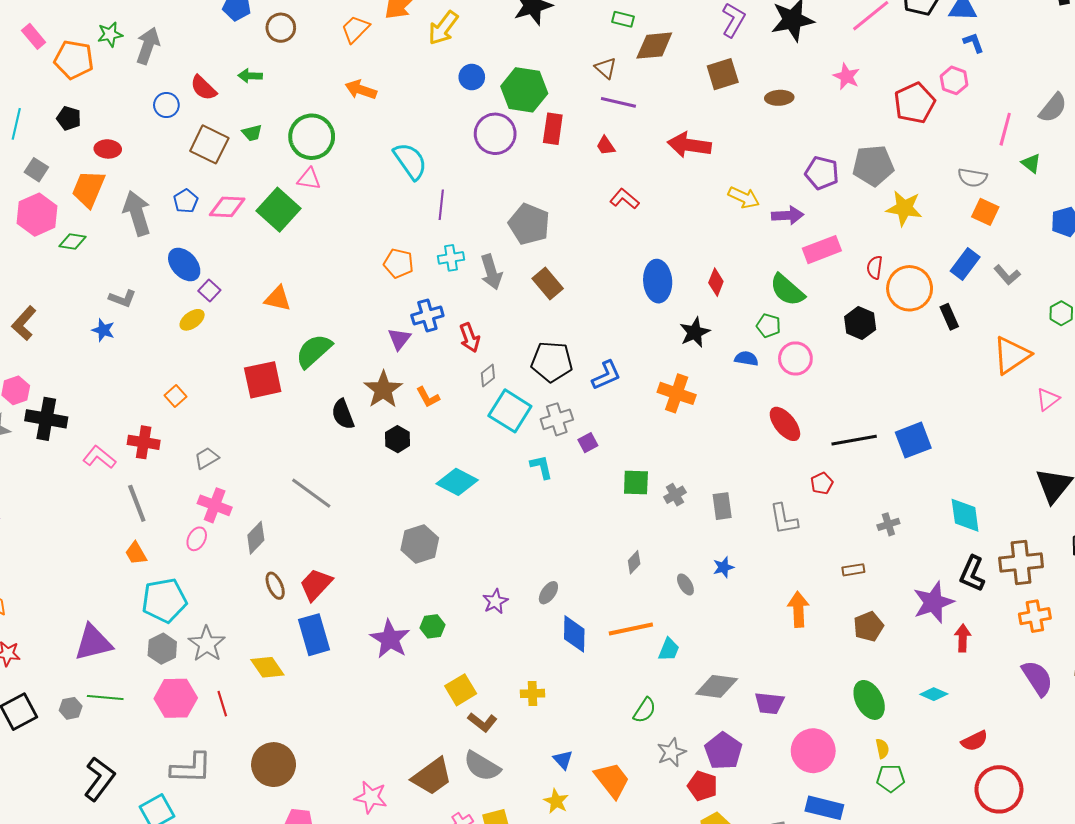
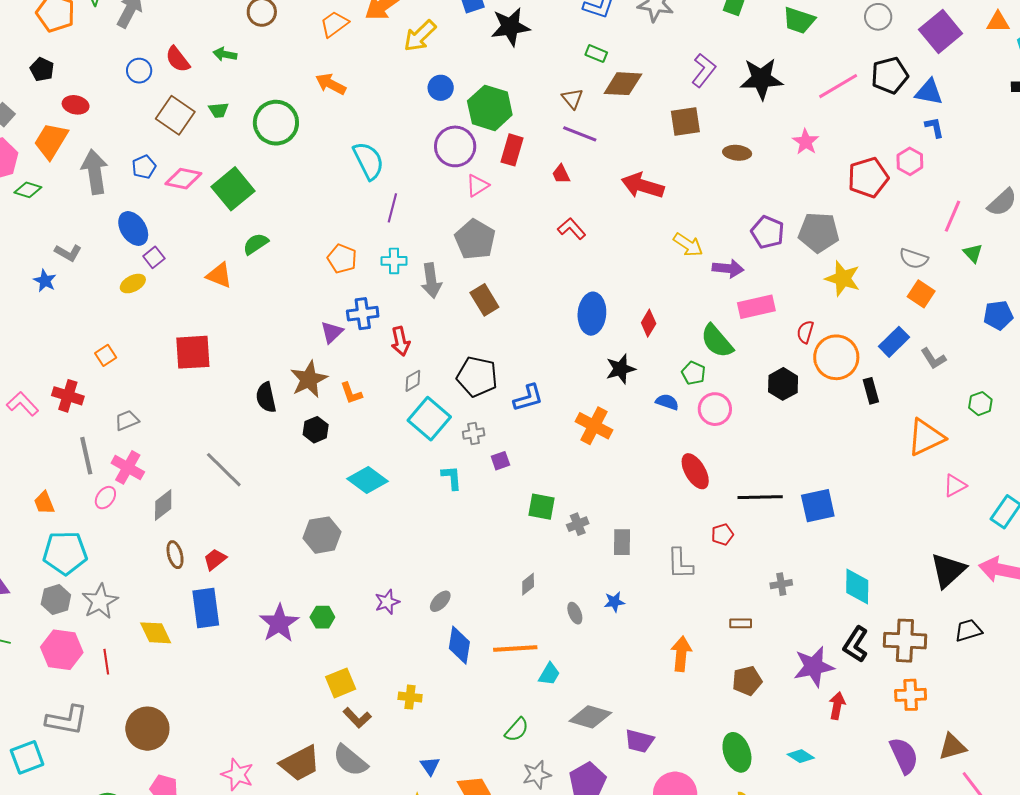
pink triangle: (309, 179) -> (477, 185), moved, turned -50
green semicircle: (314, 351) -> (256, 244), moved, size x0.7
gray cross: (557, 419) -> (474, 434), size x0.7
gray line: (137, 503) -> (86, 456), moved
red trapezoid: (316, 585) -> (215, 559), size x0.7

